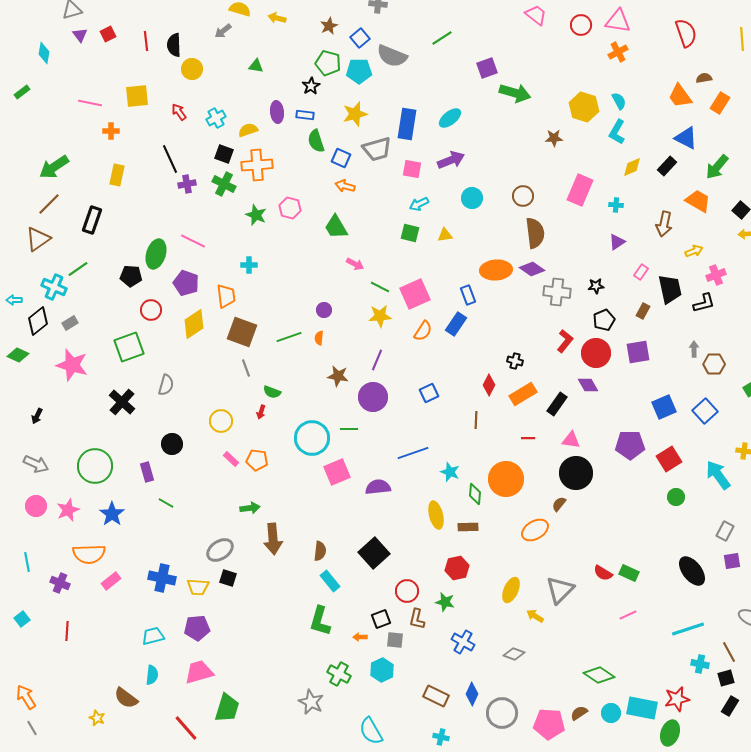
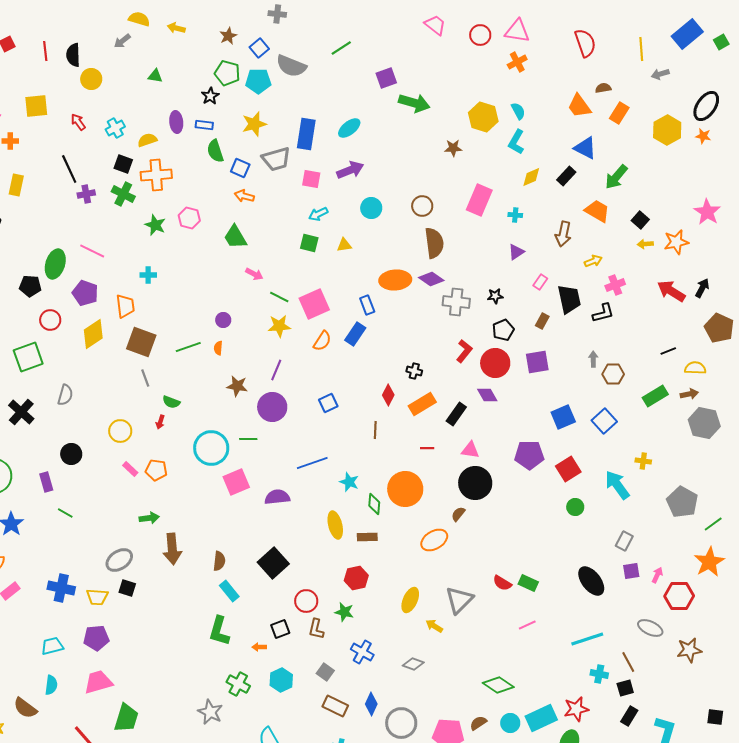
gray square: (395, 640) -> (325, 672), moved, turned 30
cyan rectangle: (642, 708) -> (541, 718), turned -36

